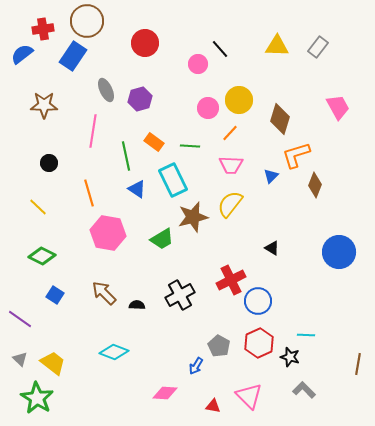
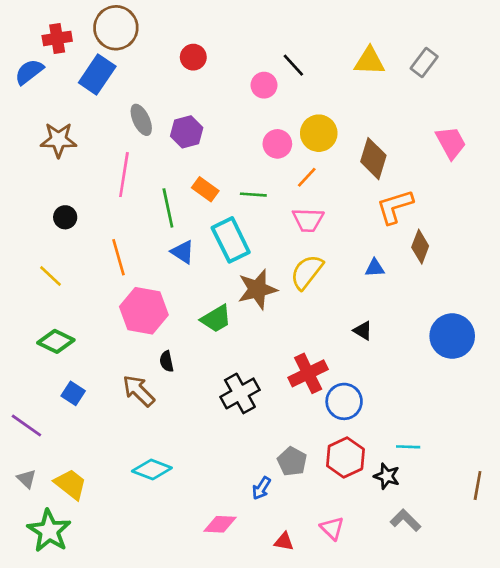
red circle: (145, 43) -> (193, 57), size x0.7
blue triangle: (271, 176) -> (375, 268), moved, turned 42
black semicircle: (137, 305) -> (167, 361), moved, turned -105
pink triangle: (249, 396) -> (332, 528), size x0.7

